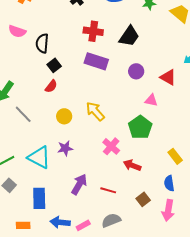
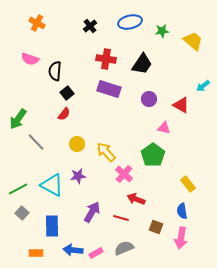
yellow arrow: (95, 111) -> (106, 152), moved
red arrow: (132, 165) -> (136, 199), moved
brown square: (143, 199) -> (156, 227), turned -32

